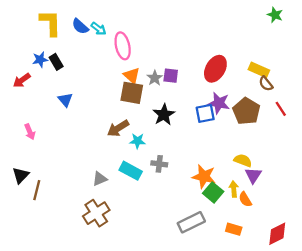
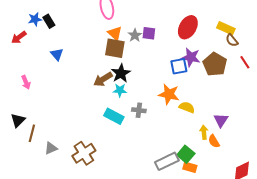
black star: (164, 115) -> (121, 73), moved
yellow semicircle: (243, 160) -> (187, 107), moved
orange star: (204, 176) -> (169, 94), moved
gray triangle: (100, 179) -> (51, 148), moved
green square: (213, 192) -> (186, 154), moved
orange rectangle: (234, 229) -> (190, 167), moved

